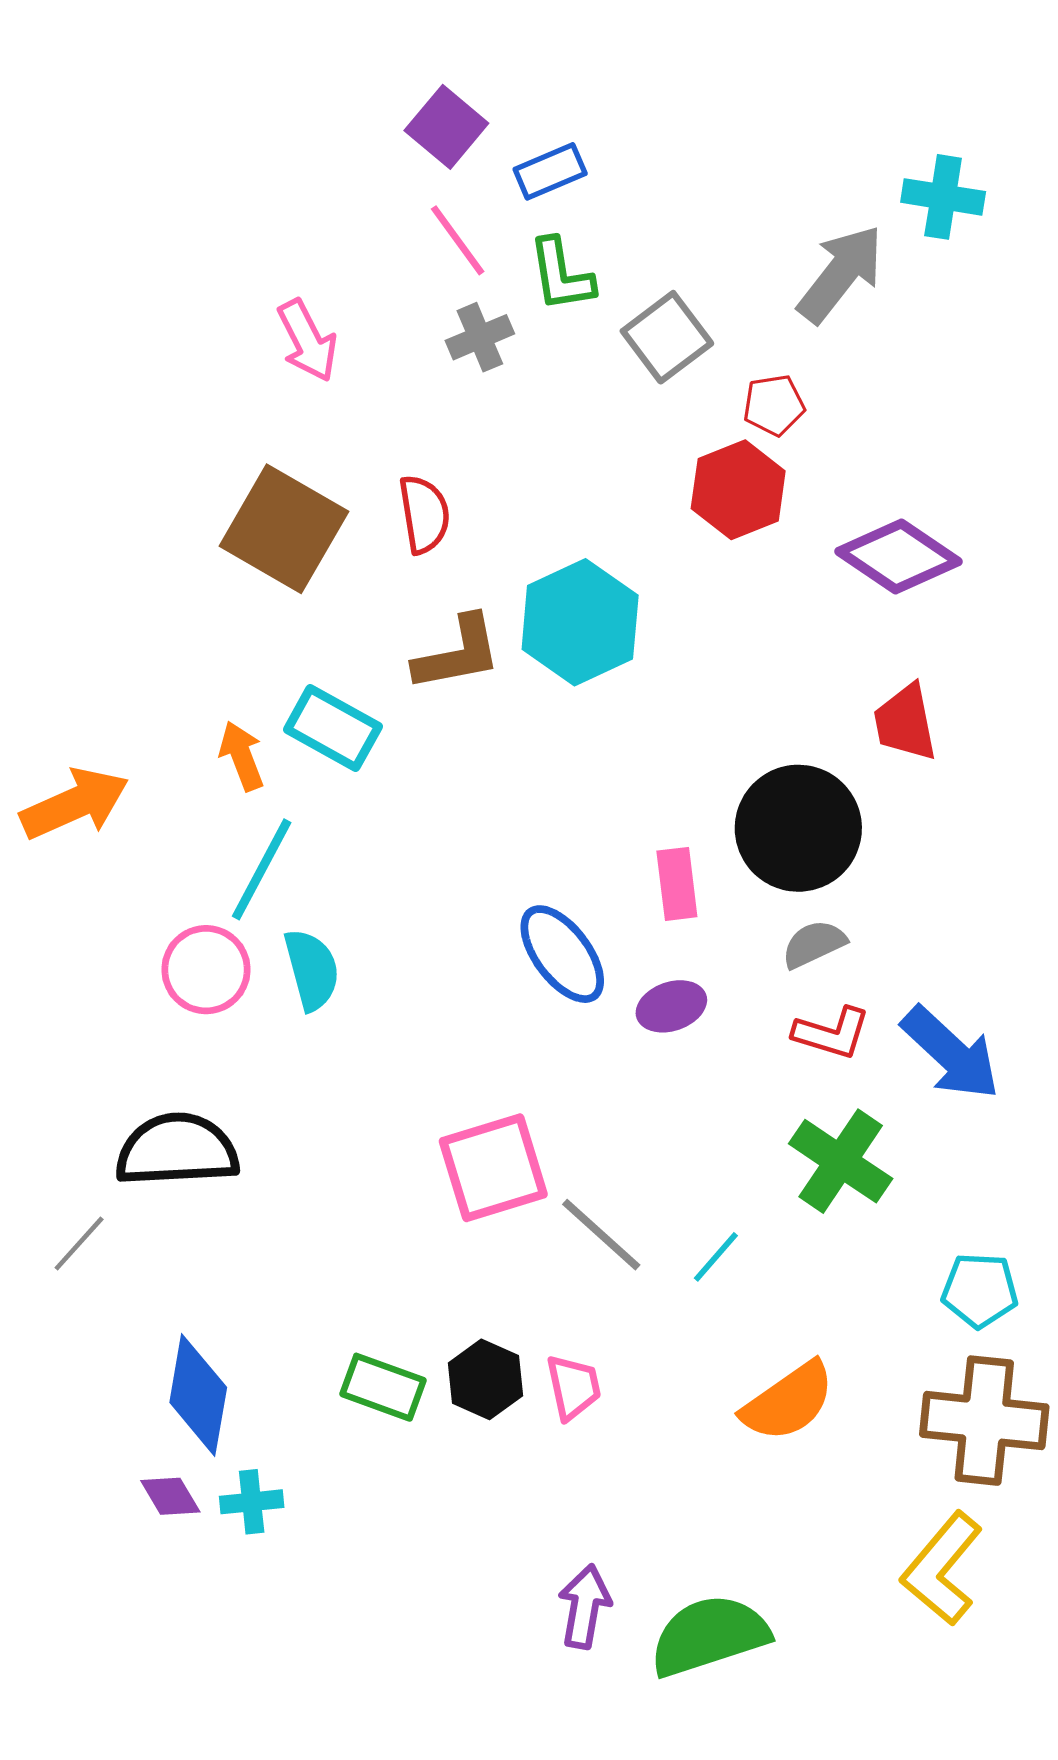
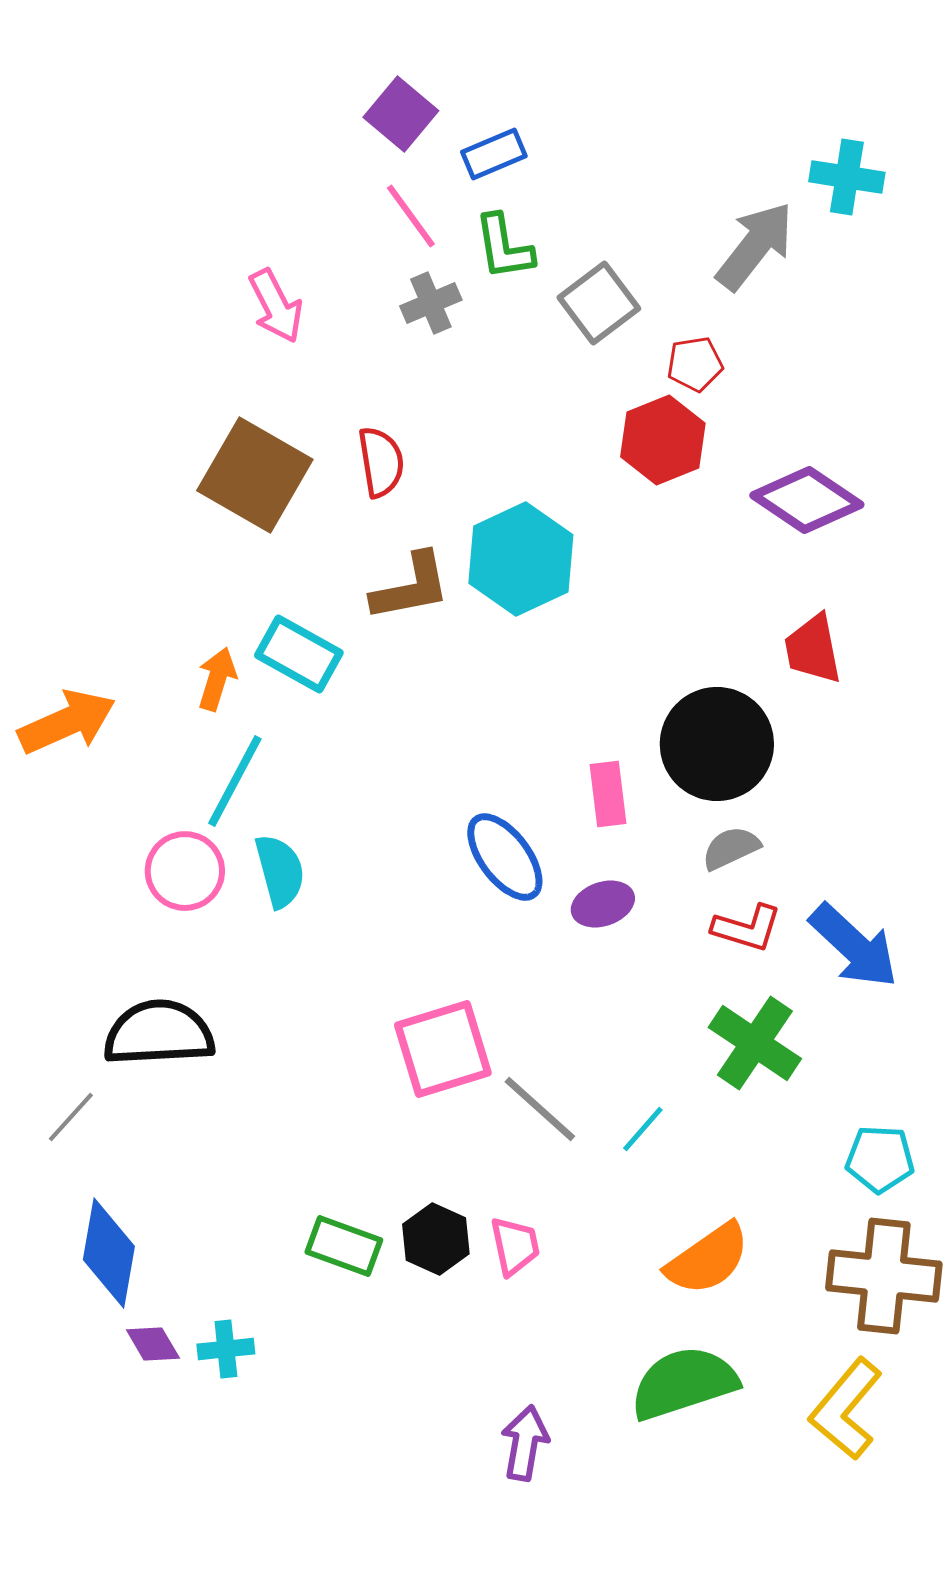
orange arrow: (242, 756) -> (217, 679), turned 38
blue diamond: (198, 1395) -> (109, 1253), moved
green semicircle: (709, 1635) -> (684, 1383), moved

